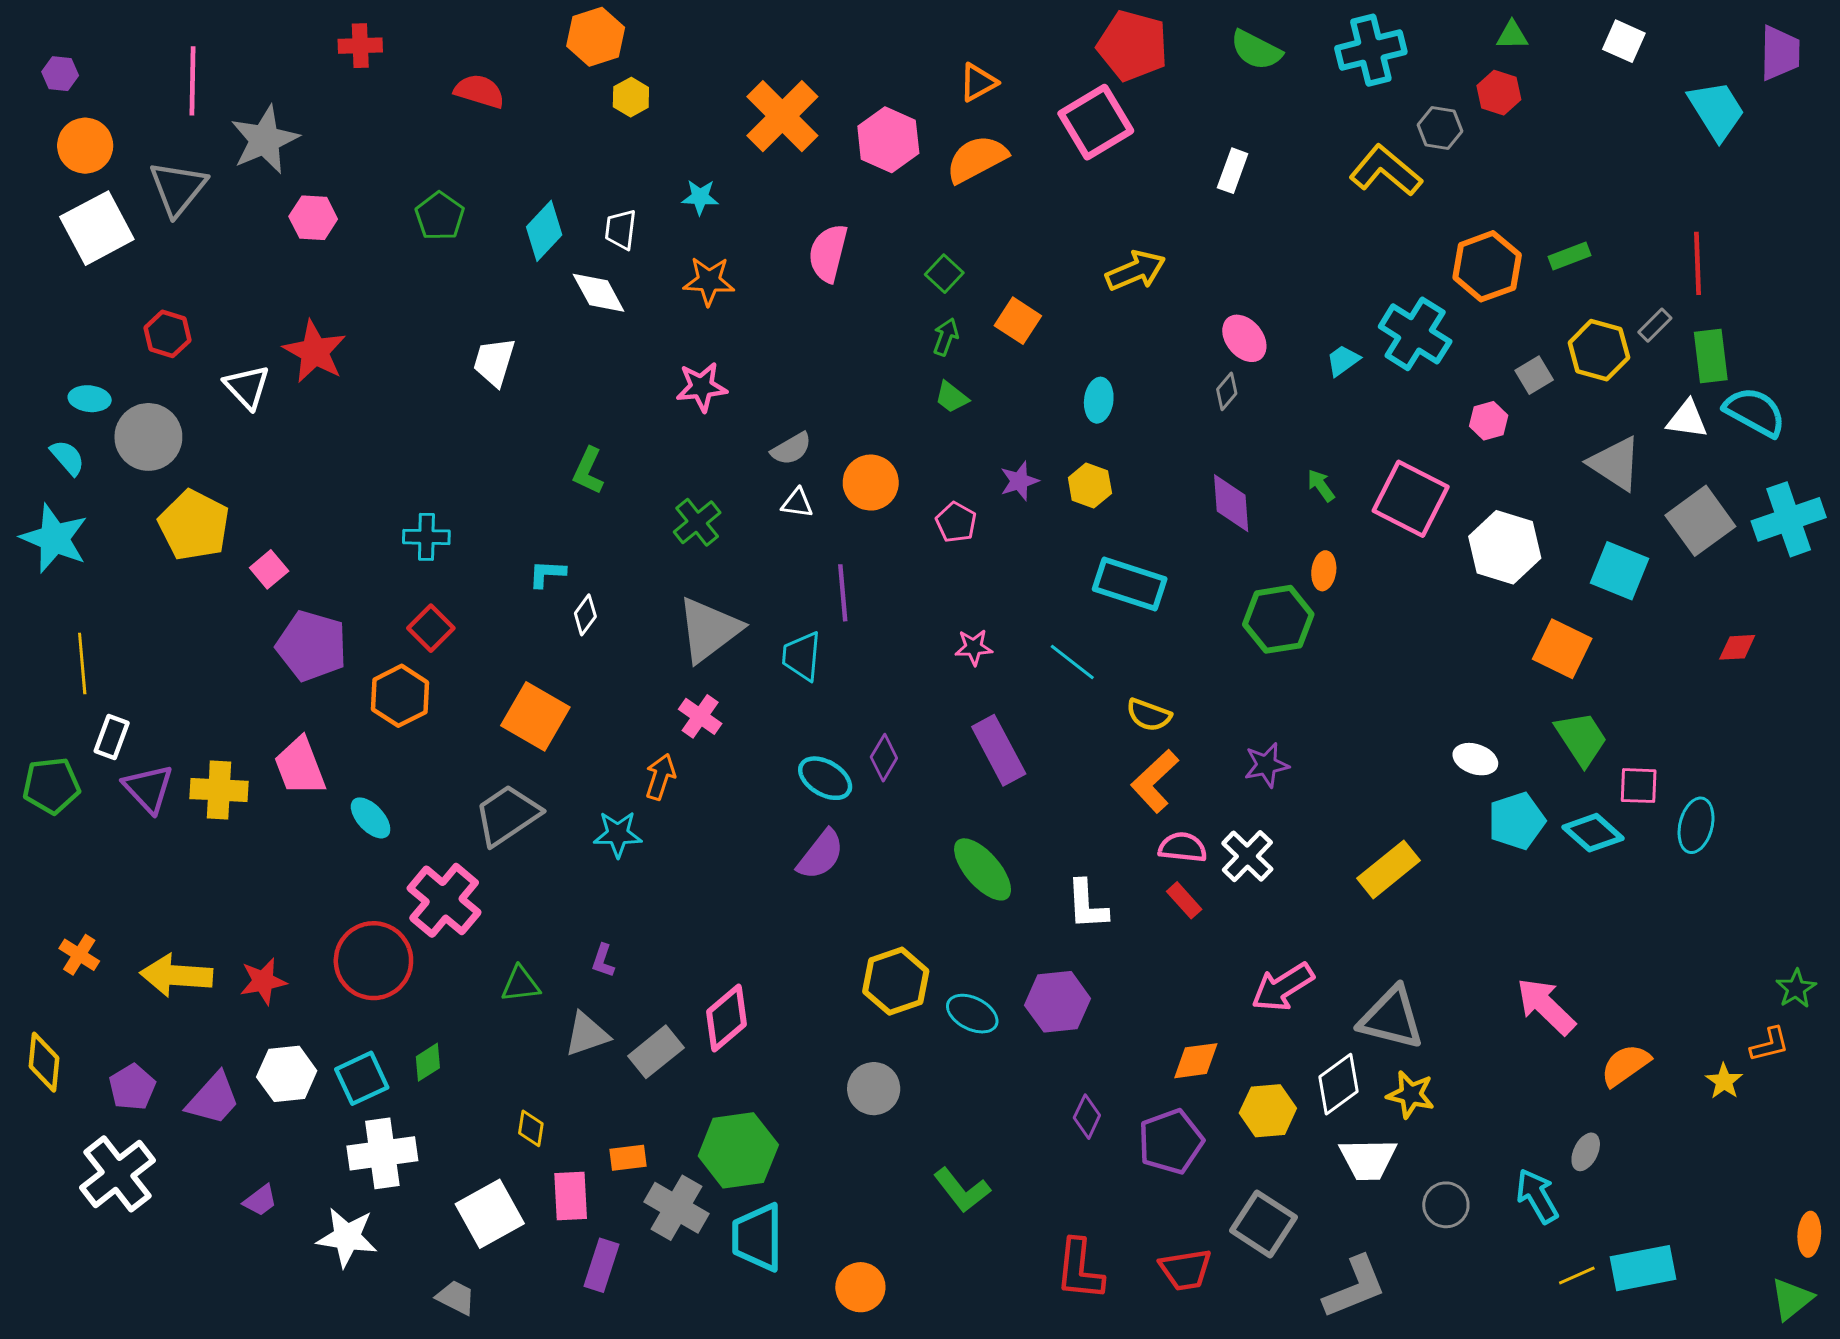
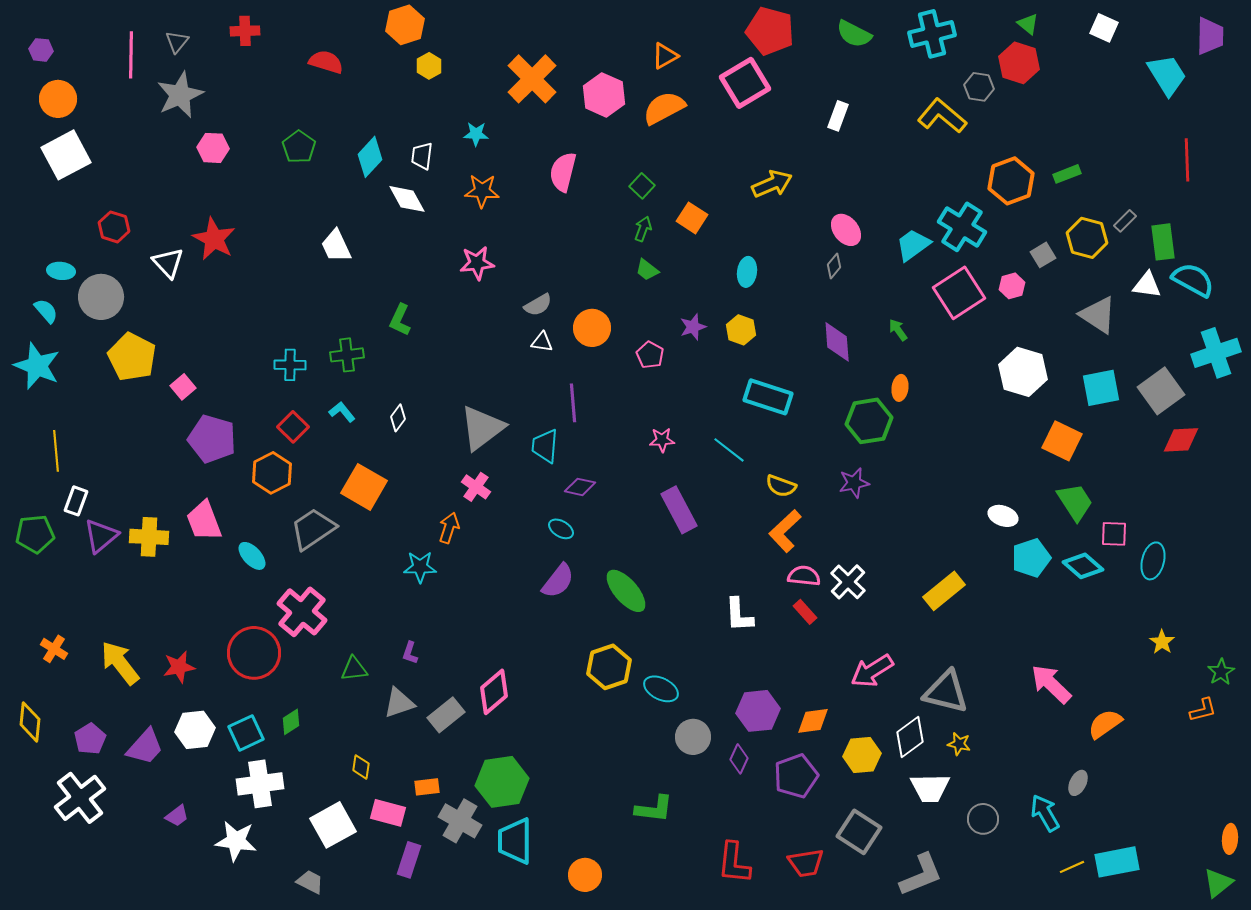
green triangle: (1512, 35) -> (1028, 24), turned 40
red hexagon: (1499, 93) -> (1019, 63), size x1.4
gray triangle: (178, 188) -> (177, 42), moved, size x0.6
red line: (1697, 263) -> (1187, 160), moved
cyan trapezoid: (1343, 360) -> (913, 245), size x1.5
white trapezoid: (494, 362) -> (336, 246), turned -42
pink square: (1411, 499) -> (959, 293), moved, turned 30
gray square: (1700, 521) -> (1161, 391), moved
green cross: (697, 522) -> (347, 355), moved, turned 32
cyan square: (1620, 571) -> (1101, 388), turned -33
cyan L-shape: (547, 574) -> (342, 412), moved, turned 48
red diamond: (1737, 647) -> (1181, 440), size x1.4
purple diamond: (884, 758) -> (580, 487), moved, turned 72
purple star: (1266, 765) -> (854, 483), moved
cyan ellipse: (825, 778) -> (561, 529), size x0.7
purple triangle: (148, 789) -> (101, 536), turned 33
gray trapezoid: (507, 815) -> (313, 529), moved
green ellipse: (983, 869) -> (626, 591), moved
yellow arrow: (176, 975) -> (120, 663), turned 48
purple hexagon: (1058, 1002) -> (758, 711), moved
yellow star: (1724, 1081) -> (1162, 642), moved
gray circle: (874, 1089) -> (693, 737), moved
yellow star: (1411, 1095) -> (959, 744), size x0.7
green L-shape: (962, 1190) -> (654, 809), turned -45
pink rectangle: (571, 1196) -> (388, 813), turned -72

